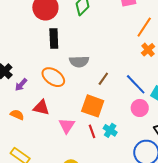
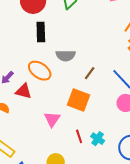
red triangle: (41, 108) -> (24, 91), moved
cyan cross: (110, 130) -> (98, 139), moved
red line: (92, 131) -> (79, 136), moved

